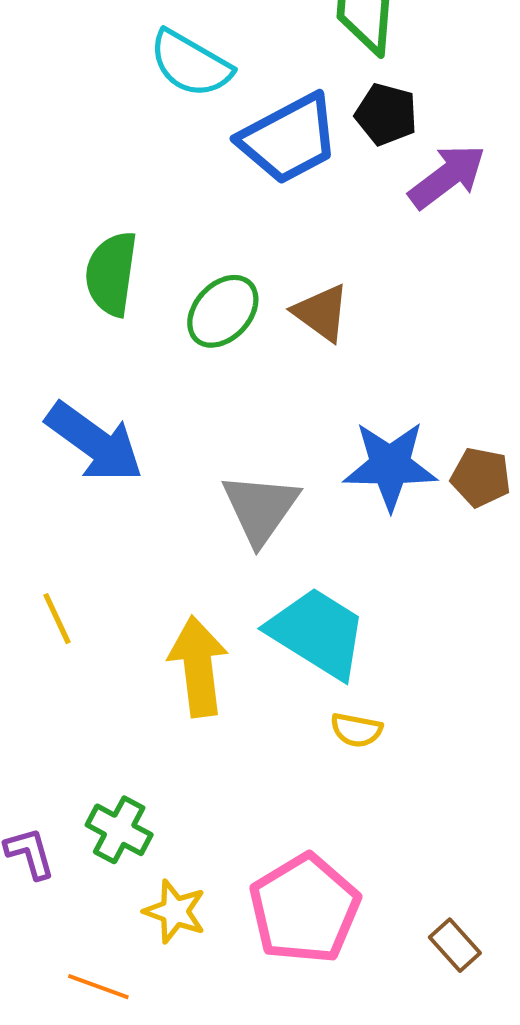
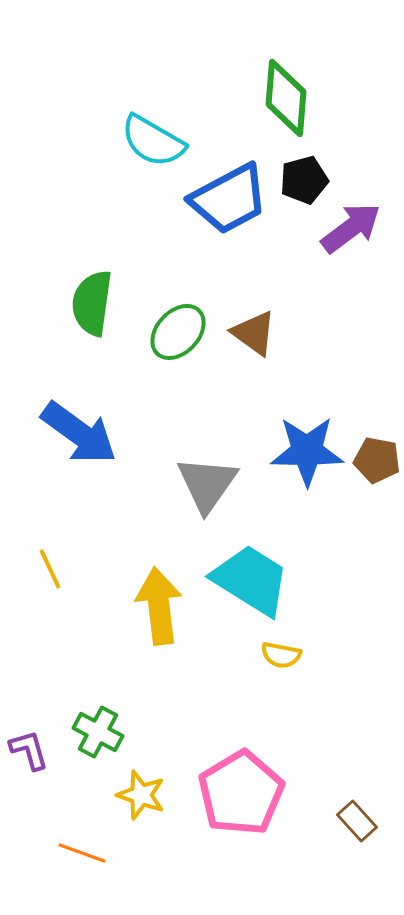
black pentagon: (386, 114) -> (304, 180), turned -30

